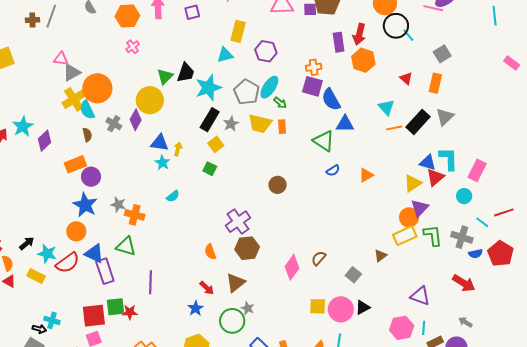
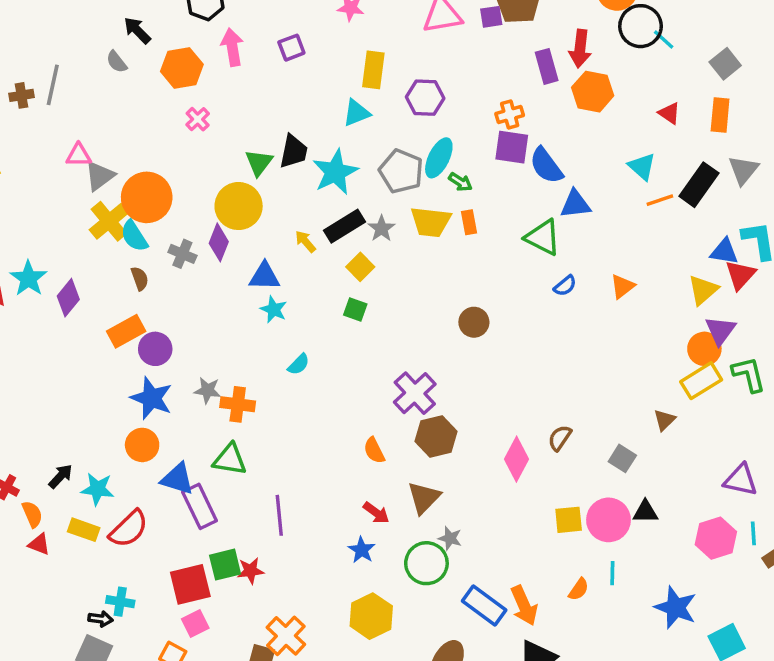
black rectangle: (210, 120) -> (345, 226), turned 35
yellow arrow: (178, 149) -> (305, 242), moved, turned -48
red semicircle: (68, 263) -> (129, 529), moved
black triangle: (363, 307) -> (645, 512), turned 35

